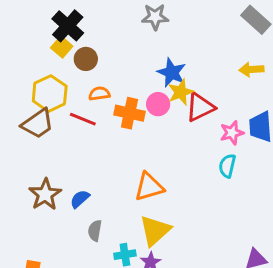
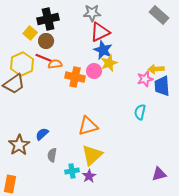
black cross: (68, 26) -> (48, 19), moved, turned 35
yellow arrow: (251, 69) -> (156, 69), moved
red triangle: (200, 107) -> (100, 32), moved
red line: (83, 119) -> (44, 58), moved
pink star: (232, 133) -> (145, 79), moved
brown star: (45, 194) -> (19, 145), moved

